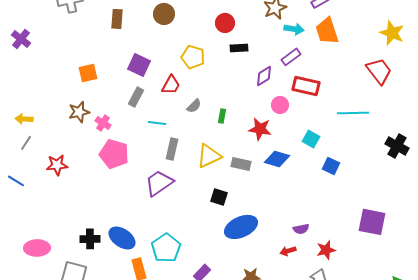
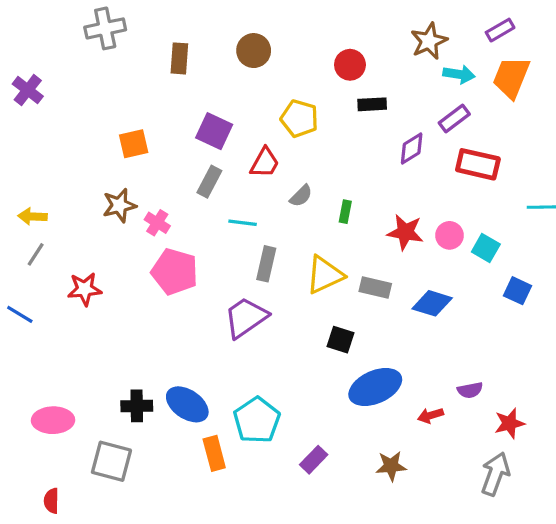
orange trapezoid: (327, 31) -> (511, 77), turned 40
pink circle: (280, 105) -> (449, 235), moved
blue diamond: (277, 159) -> (432, 303), moved
red arrow: (288, 251) -> (431, 415), moved

